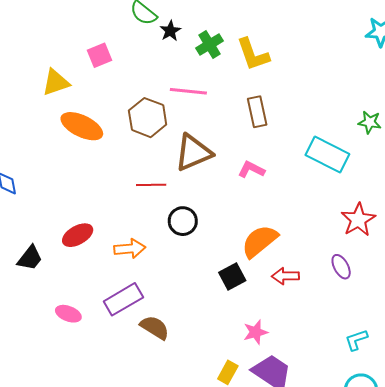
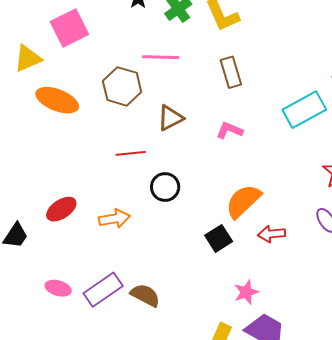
pink square: (100, 55) -> (69, 28), size x1.5
brown triangle: (193, 153) -> (170, 118), size x0.7
cyan rectangle: (327, 155) -> (304, 110), turned -51
purple rectangle: (123, 299) -> (103, 290), moved

